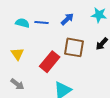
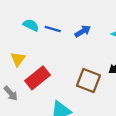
brown square: (74, 47) -> (88, 81), moved
red rectangle: (50, 62) -> (37, 78), moved

